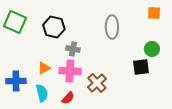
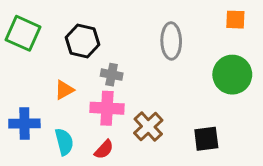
green circle: (152, 49) -> (232, 75), size x1.6
black square: (141, 67) -> (206, 139), moved
orange triangle: (44, 68) -> (64, 90), moved

